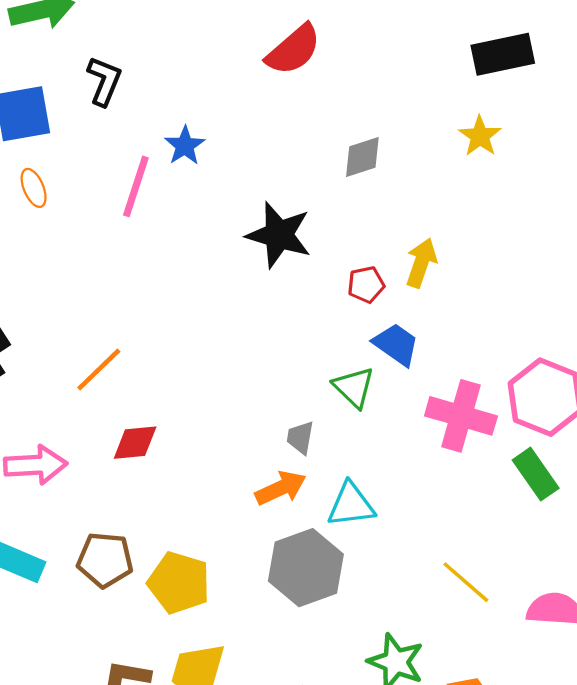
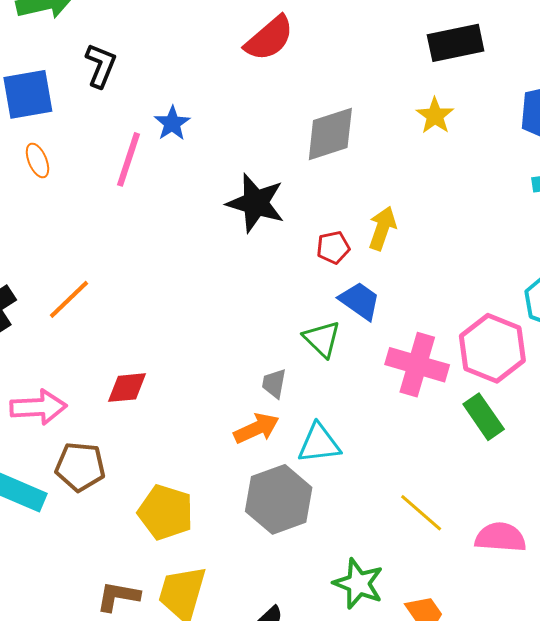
gray diamond: (362, 157) -> (330, 134), size x1.5
orange line: (99, 370) -> (69, 299), moved
brown pentagon: (105, 560) -> (80, 467), moved

